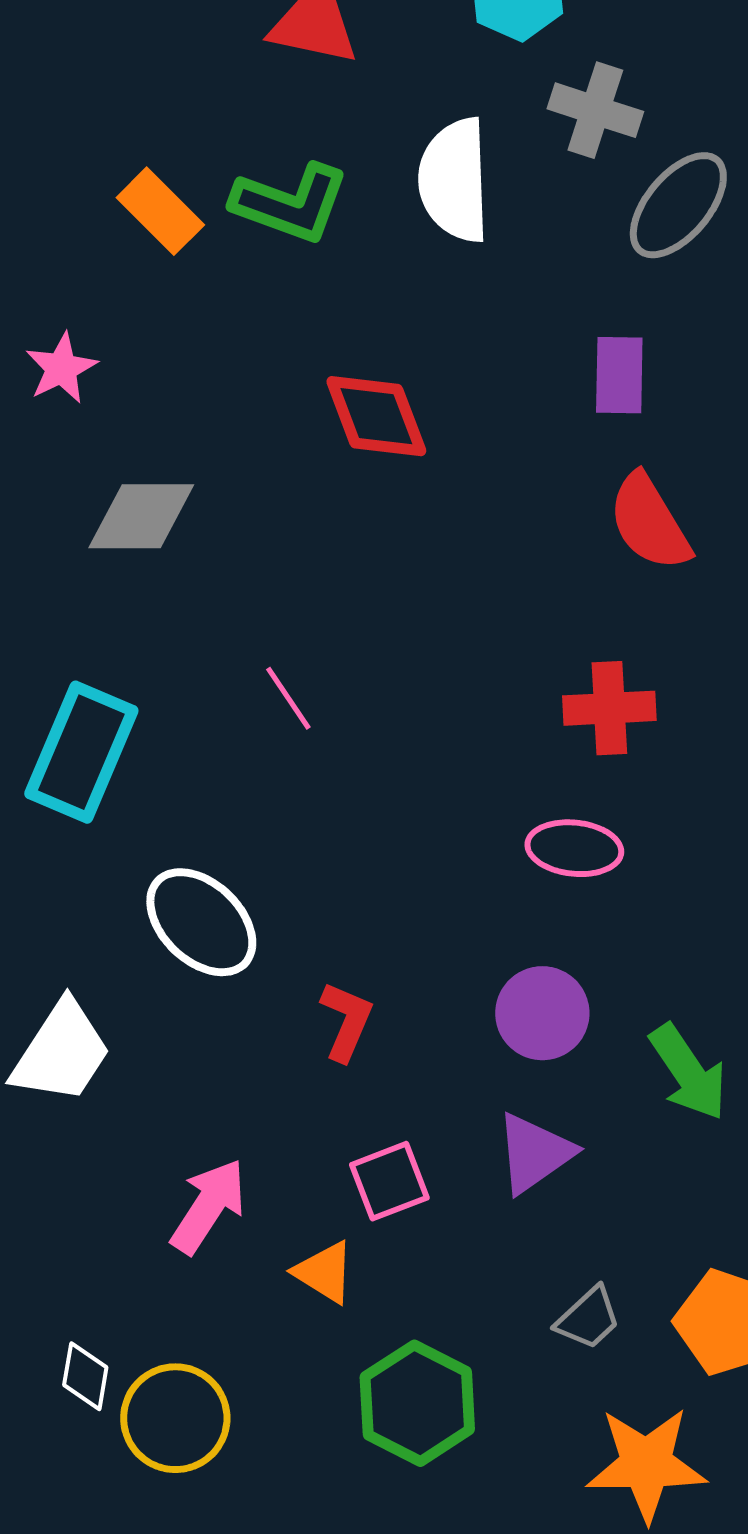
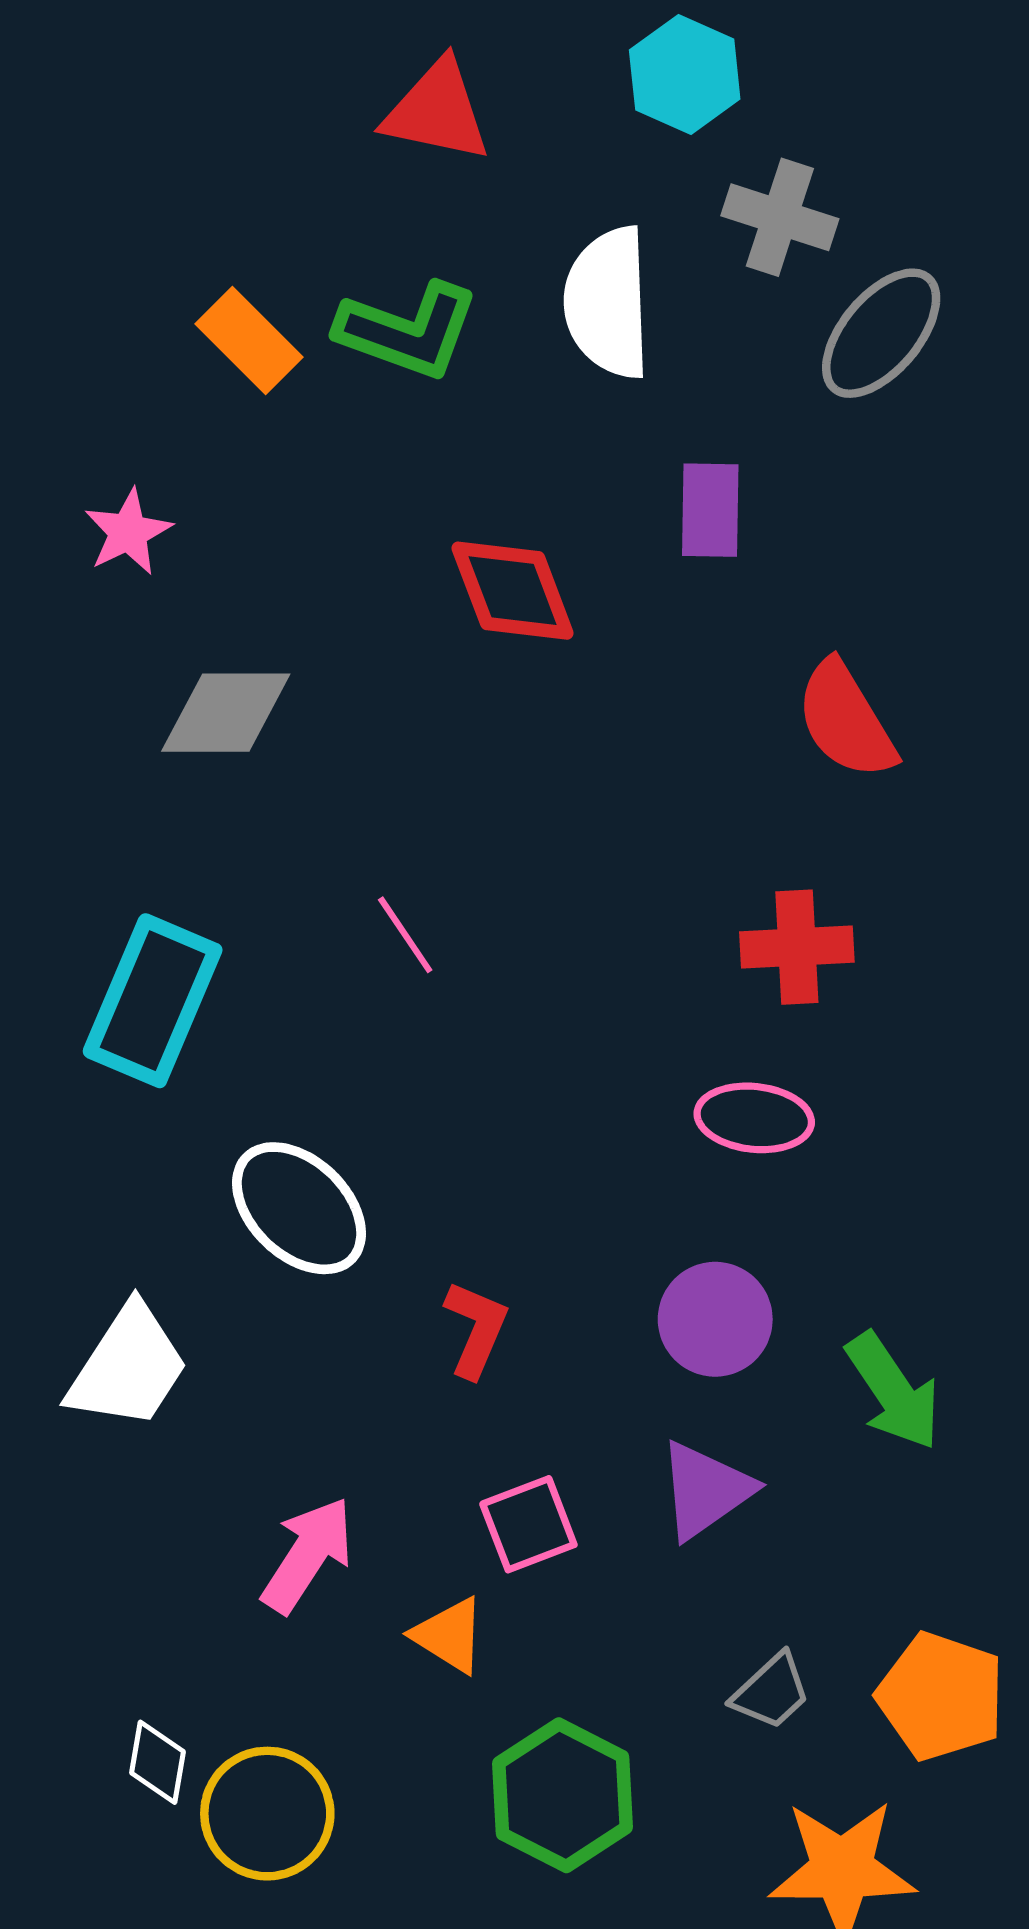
purple rectangle: (619, 375) -> (710, 510), moved

